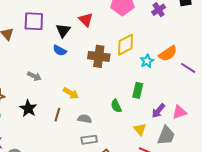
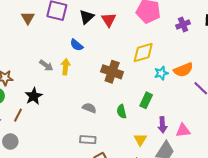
black triangle: (63, 30) -> (87, 17), moved
brown cross: (99, 56) -> (112, 72), moved
yellow arrow: (71, 93) -> (66, 67), moved, turned -126
purple arrow: (158, 111) -> (162, 125), turned -56
brown line: (57, 115) -> (18, 115), moved
gray semicircle: (85, 119) -> (89, 108), moved

